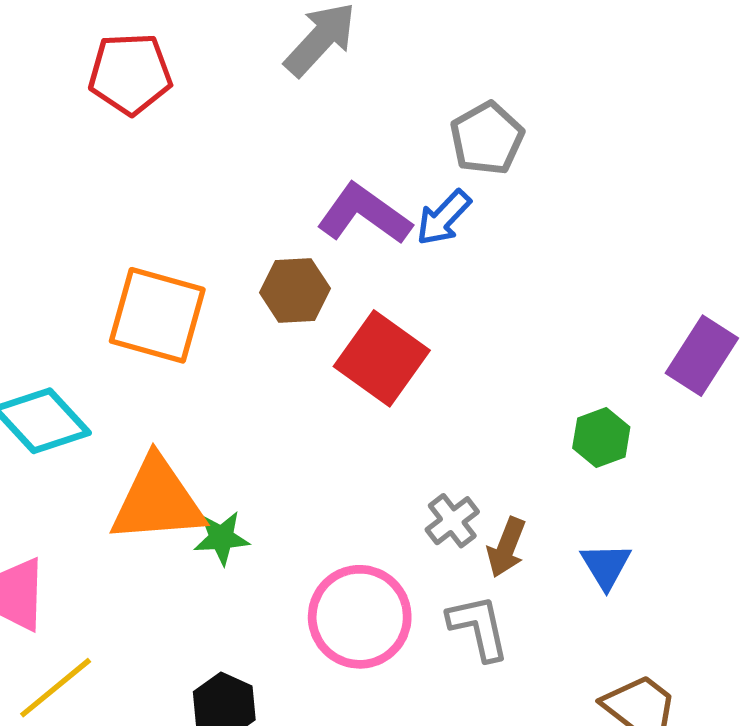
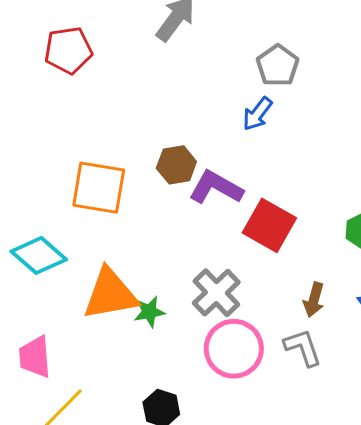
purple L-shape: (364, 214) -> (216, 188), moved
red square: (382, 358) -> (269, 225), moved
gray cross: (452, 521) -> (216, 293), moved, size x1.6

